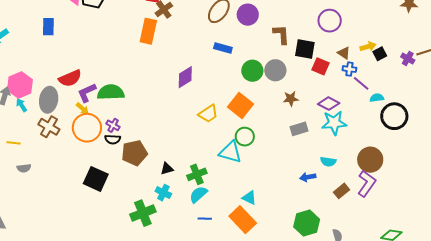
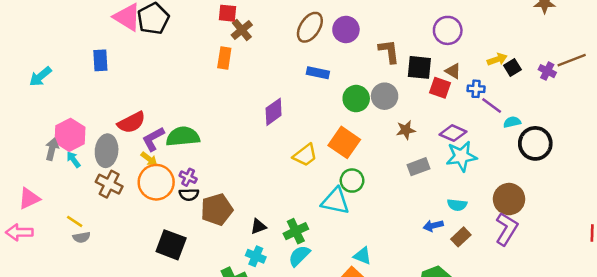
orange rectangle: (148, 31) -> (224, 58), size x0.7
brown triangle: (344, 53) -> (453, 71), moved
yellow line: (14, 143) -> (75, 221), moved, turned 32
brown rectangle: (341, 191) -> (461, 237), moved

